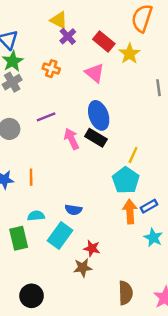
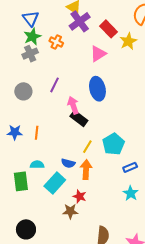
purple cross: (68, 36) -> (80, 21), size x1.5
orange cross: (51, 69) -> (56, 42), moved
pink triangle: (95, 73) -> (98, 54), turned 42
purple line: (46, 117) -> (55, 85), turned -49
black rectangle: (96, 138) -> (79, 118), moved
yellow line: (133, 155) -> (87, 147), moved
orange arrow: (130, 212) -> (86, 170), moved

